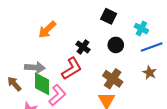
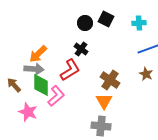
cyan cross: (141, 29) -> (139, 23), moved, turned -32
orange arrow: (47, 30) -> (38, 54), moved
black circle: (116, 45) -> (85, 23), moved

